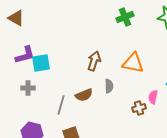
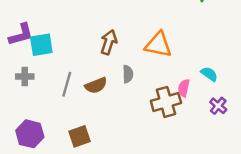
gray line: (61, 105) -> (67, 84), moved
brown cross: (139, 108) -> (166, 102), size x1.6

